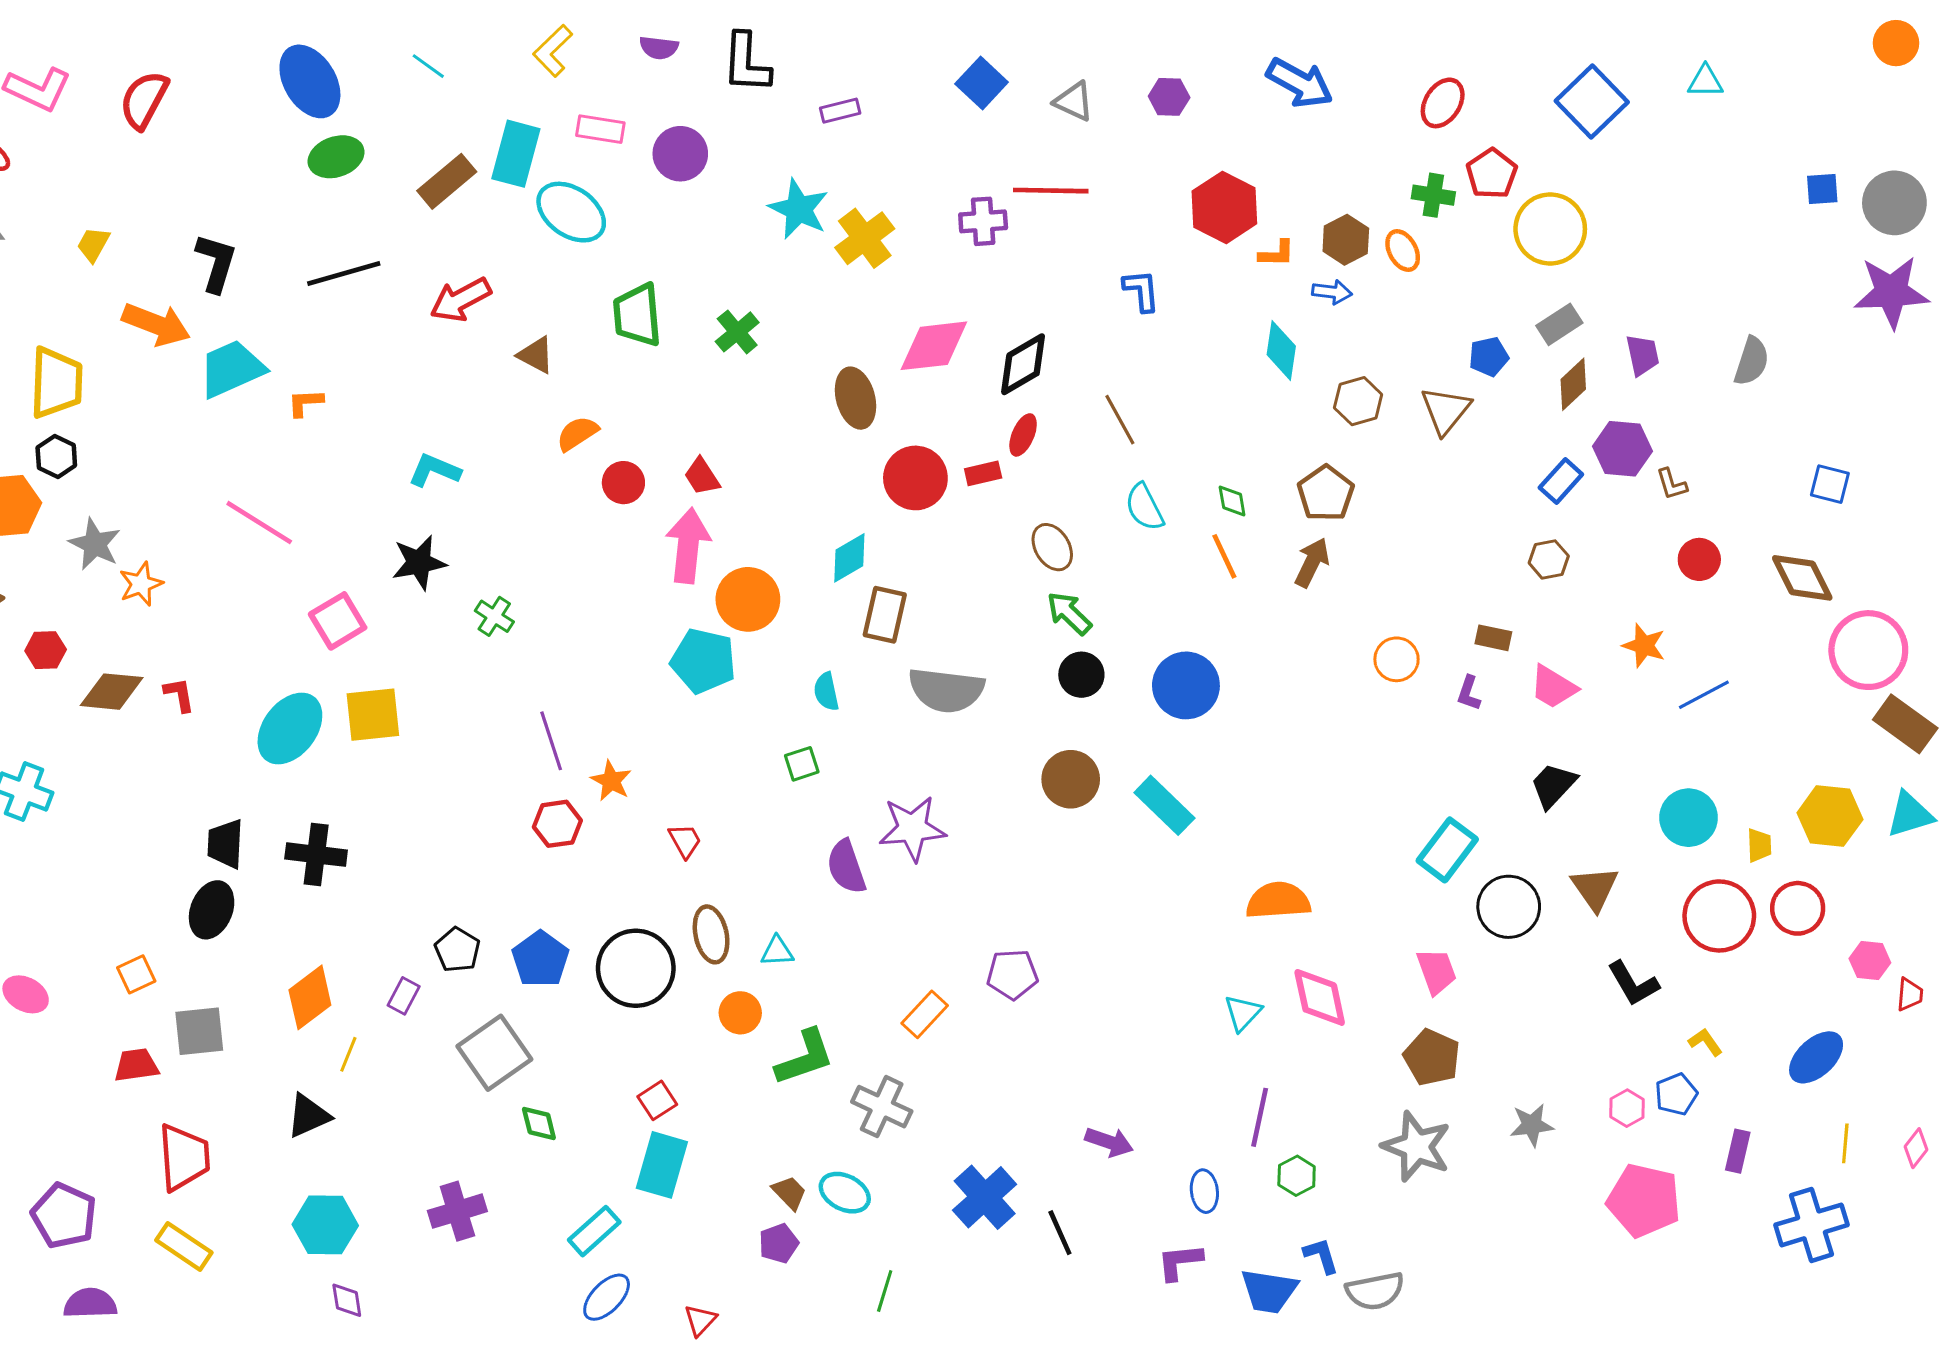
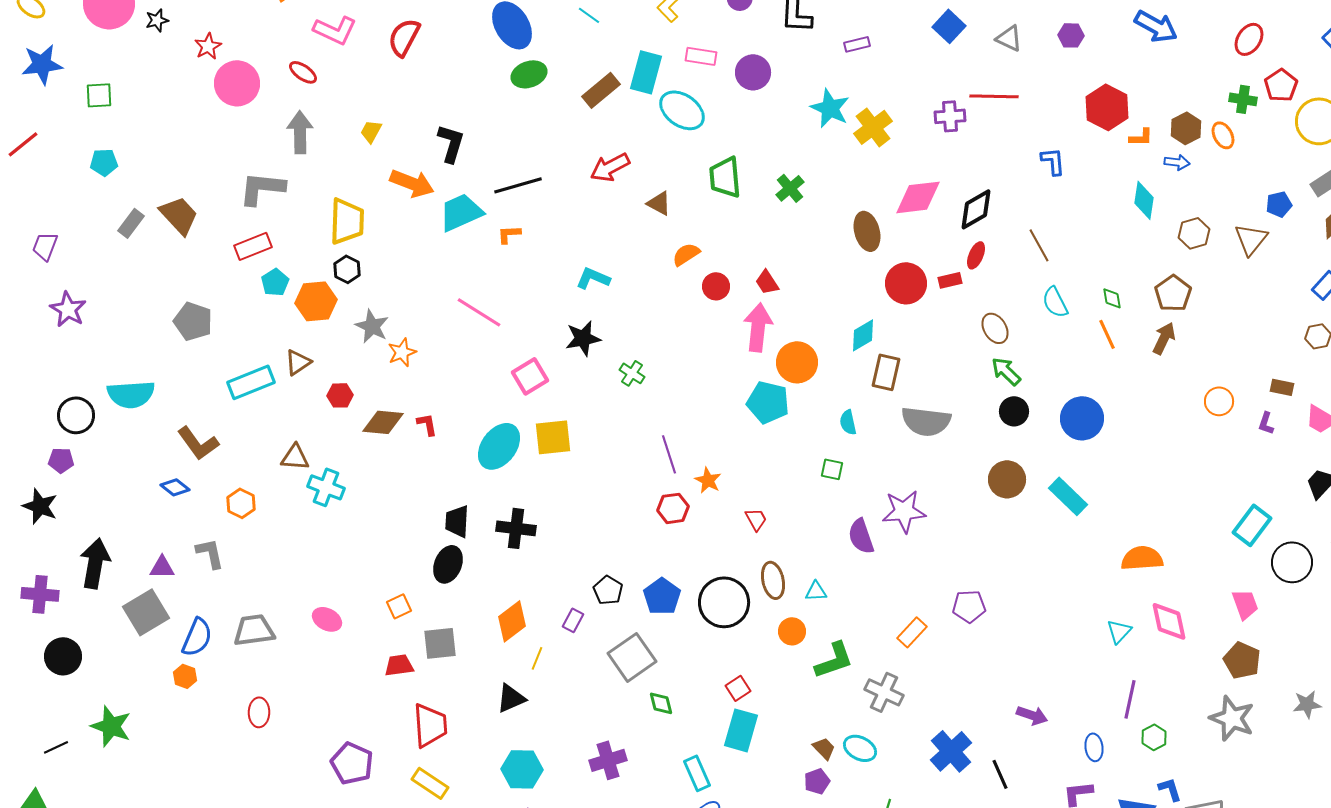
black line: (344, 274) -> (518, 185), moved
green square: (802, 764) -> (832, 469), turned 30
cyan rectangle: (594, 1231) -> (697, 773), turned -72

